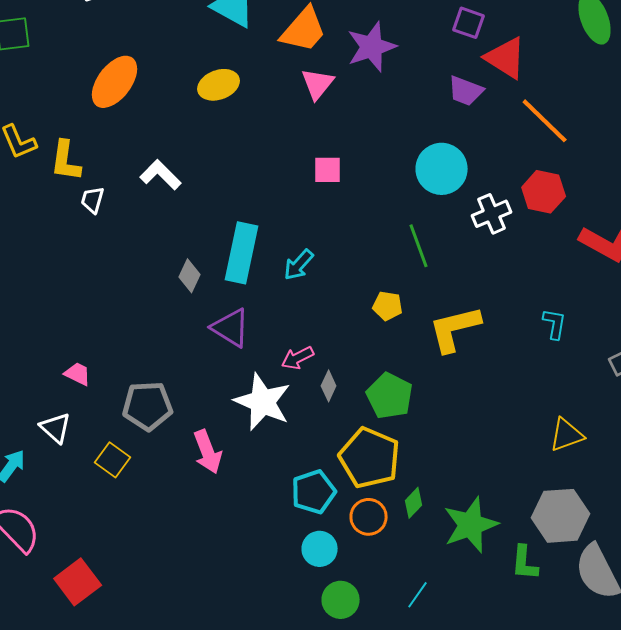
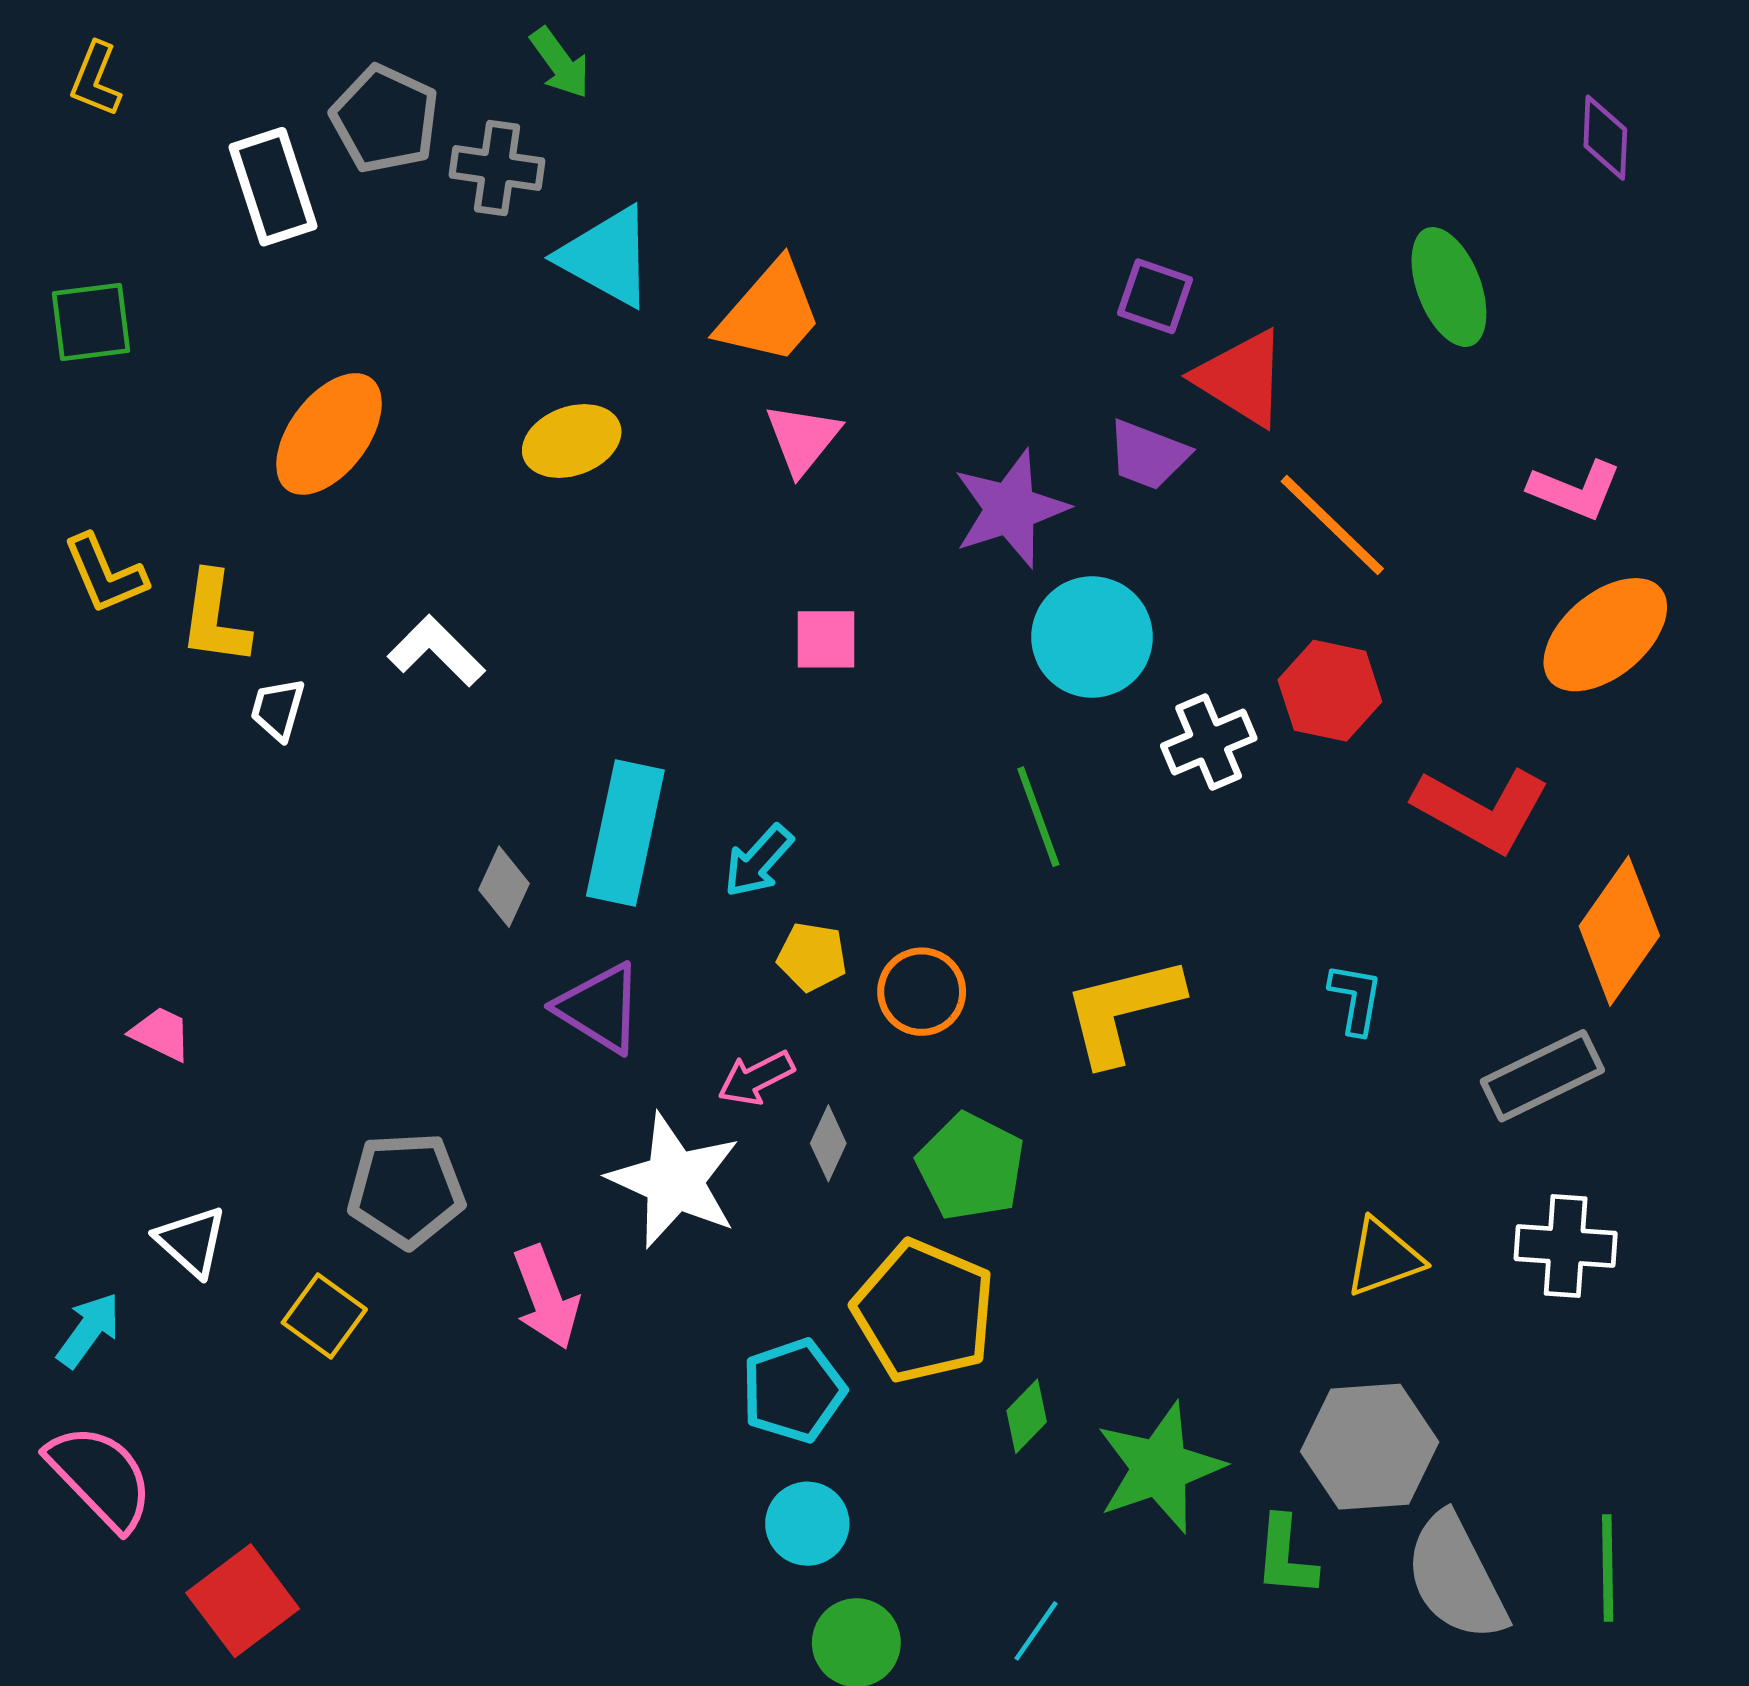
purple star: (372, 47) -> (1010, 509), moved
yellow pentagon: (388, 306) -> (812, 957), moved
pink trapezoid: (78, 374) -> (161, 1034), moved
orange circle: (369, 517) -> (922, 992), moved

